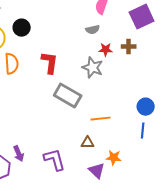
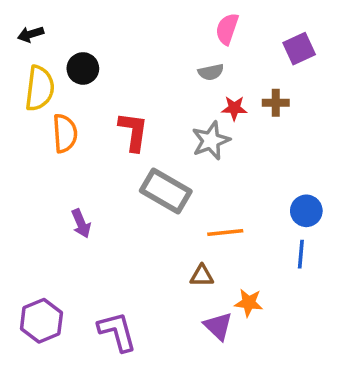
purple square: (142, 17) -> (299, 49), size x0.7
gray star: (93, 68) -> (211, 141), turned 30
purple arrow: (19, 154) -> (81, 223), moved
purple L-shape: (55, 160) -> (117, 332), moved

